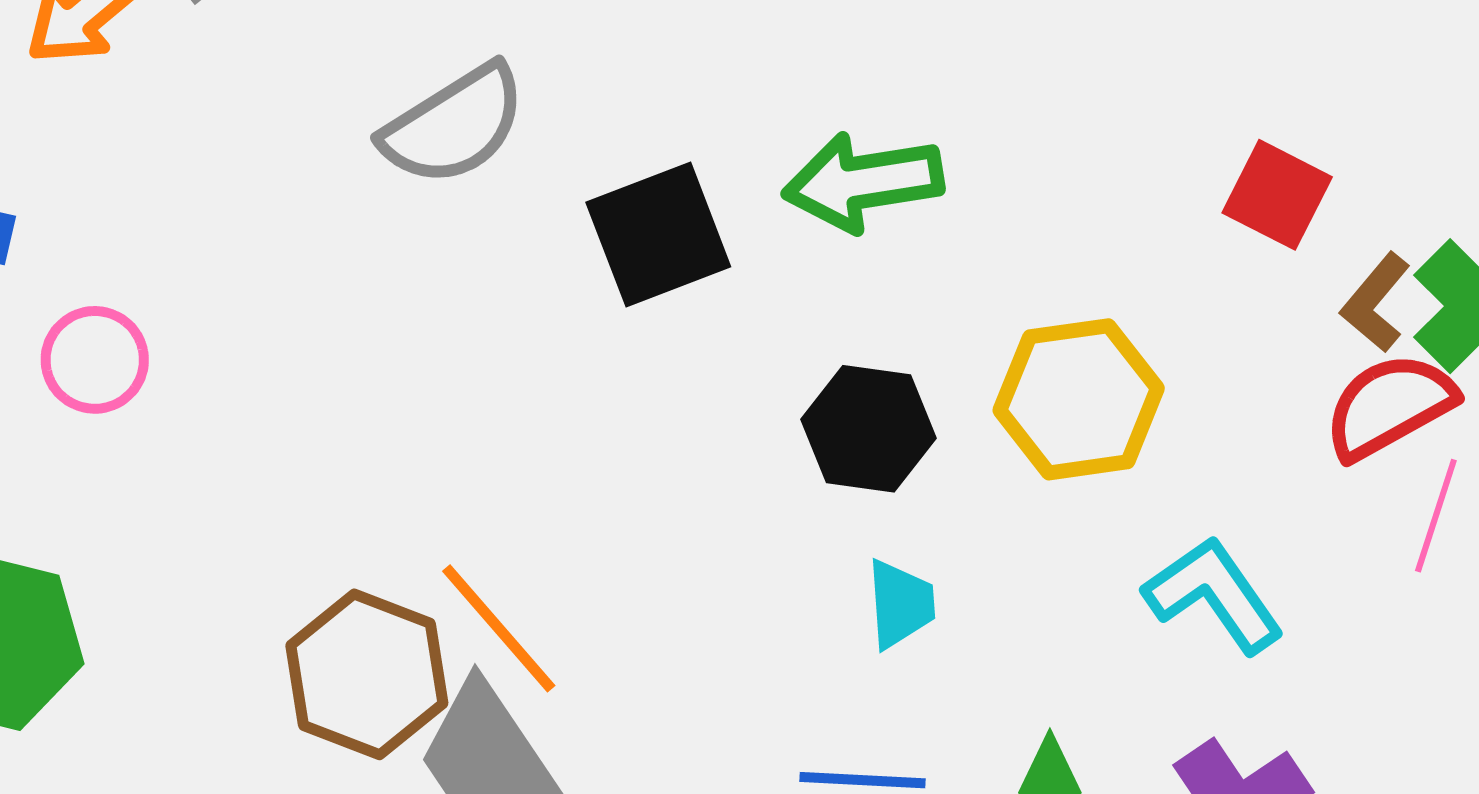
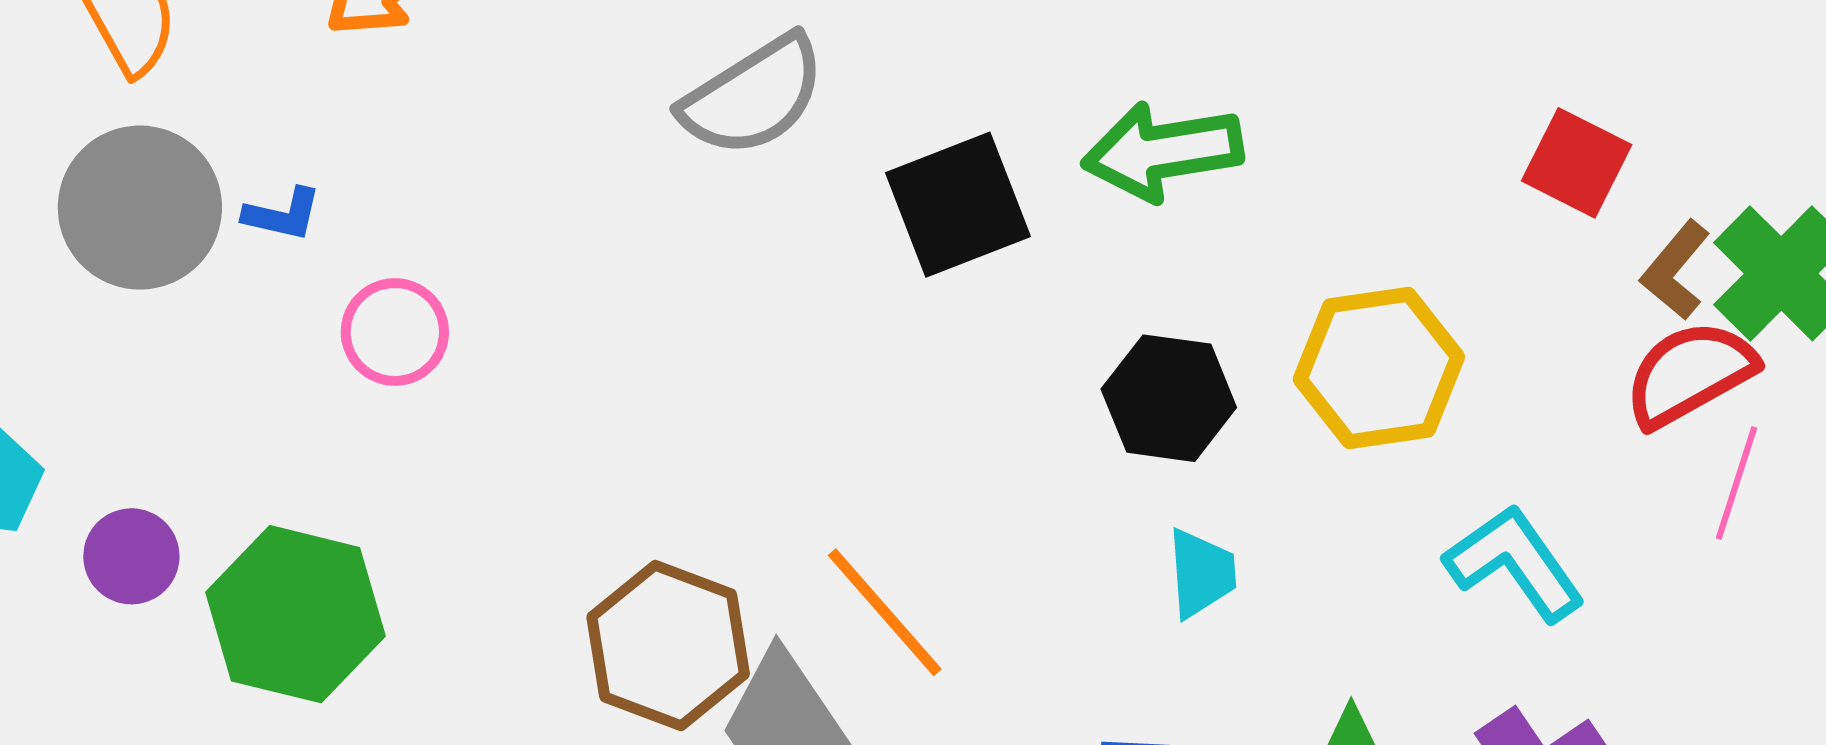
orange line: (499, 628) -> (885, 612), moved

